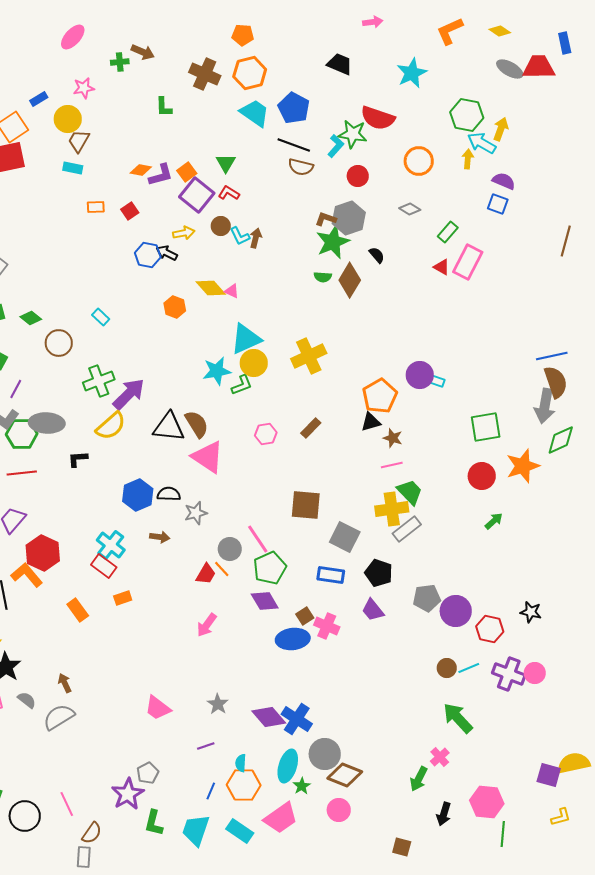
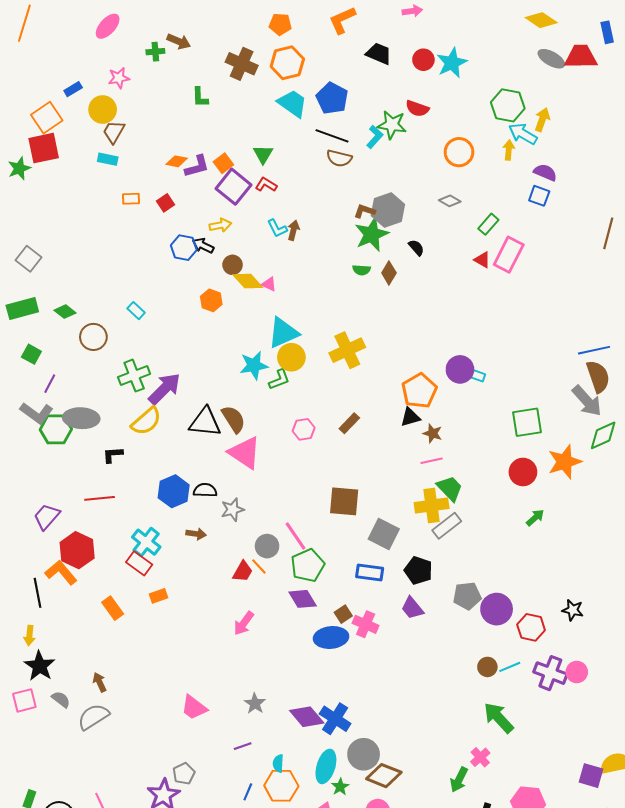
orange L-shape: (450, 31) -> (342, 20), moved
yellow diamond: (500, 31) -> (541, 20), size x1.4
red semicircle: (378, 118) -> (417, 108), size x0.7
red circle: (358, 176) -> (423, 60), moved
brown circle: (221, 226) -> (233, 265), moved
brown diamond: (350, 280) -> (389, 273), size x0.7
gray arrow: (545, 406) -> (587, 401), turned -52
red line: (22, 473) -> (100, 498), moved

